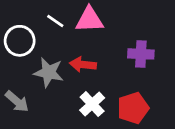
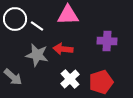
white line: (55, 21) -> (37, 26), moved
white circle: (20, 41) -> (15, 19), moved

